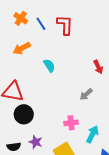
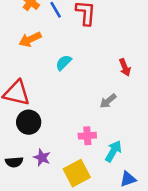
cyan semicircle: (49, 65) -> (64, 63), turned -104

